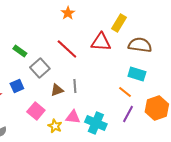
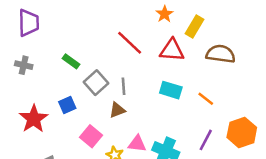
orange star: (68, 13) -> (165, 14), moved
red line: (67, 49) -> (130, 43), moved
cyan rectangle: (137, 74) -> (171, 90), moved
gray line: (75, 86) -> (123, 86), moved
orange line: (125, 92) -> (206, 99), moved

